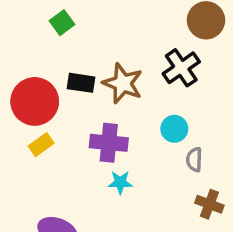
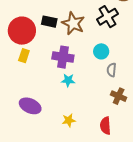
yellow rectangle: (41, 145) -> (24, 56), turned -40

